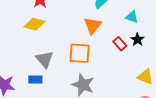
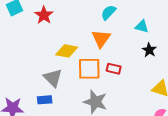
yellow diamond: (35, 24) -> (67, 51), moved
red rectangle: (120, 44) -> (114, 69), moved, turned -32

